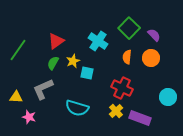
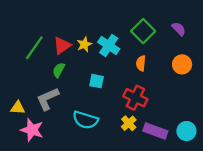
purple semicircle: (154, 35) -> (179, 29), moved
green line: (18, 50) -> (34, 48), moved
orange circle: (151, 58) -> (182, 64), moved
yellow star: (73, 61) -> (84, 44), moved
cyan circle: (168, 97) -> (186, 131), moved
pink star: (29, 117) -> (32, 130), size x1.5

